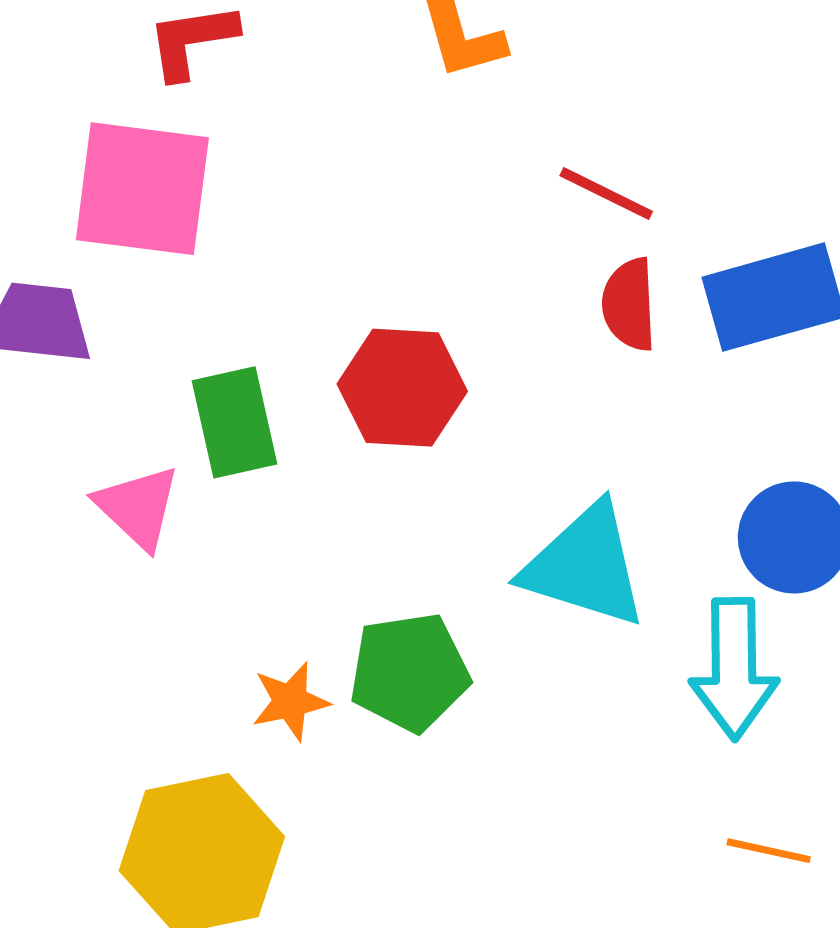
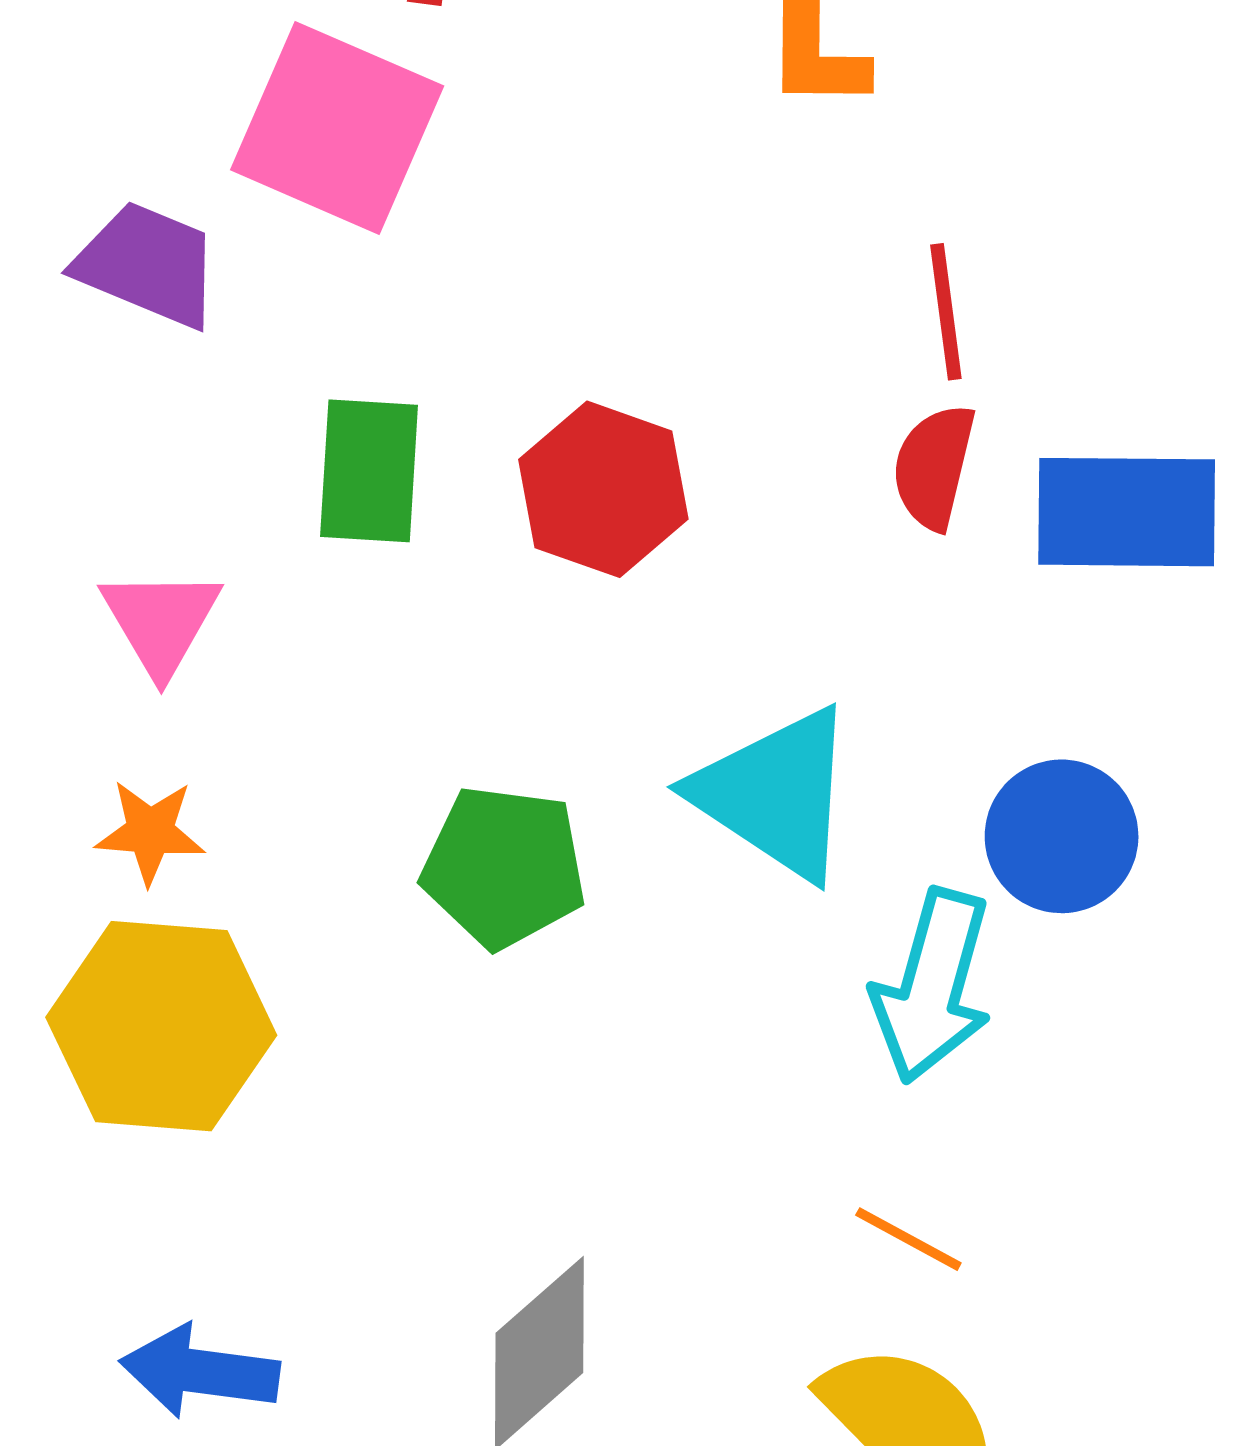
red line: (606, 194) -> (946, 312), turned 40
pink triangle: (138, 507) -> (161, 621), moved
orange star: (290, 701) -> (150, 832), moved

